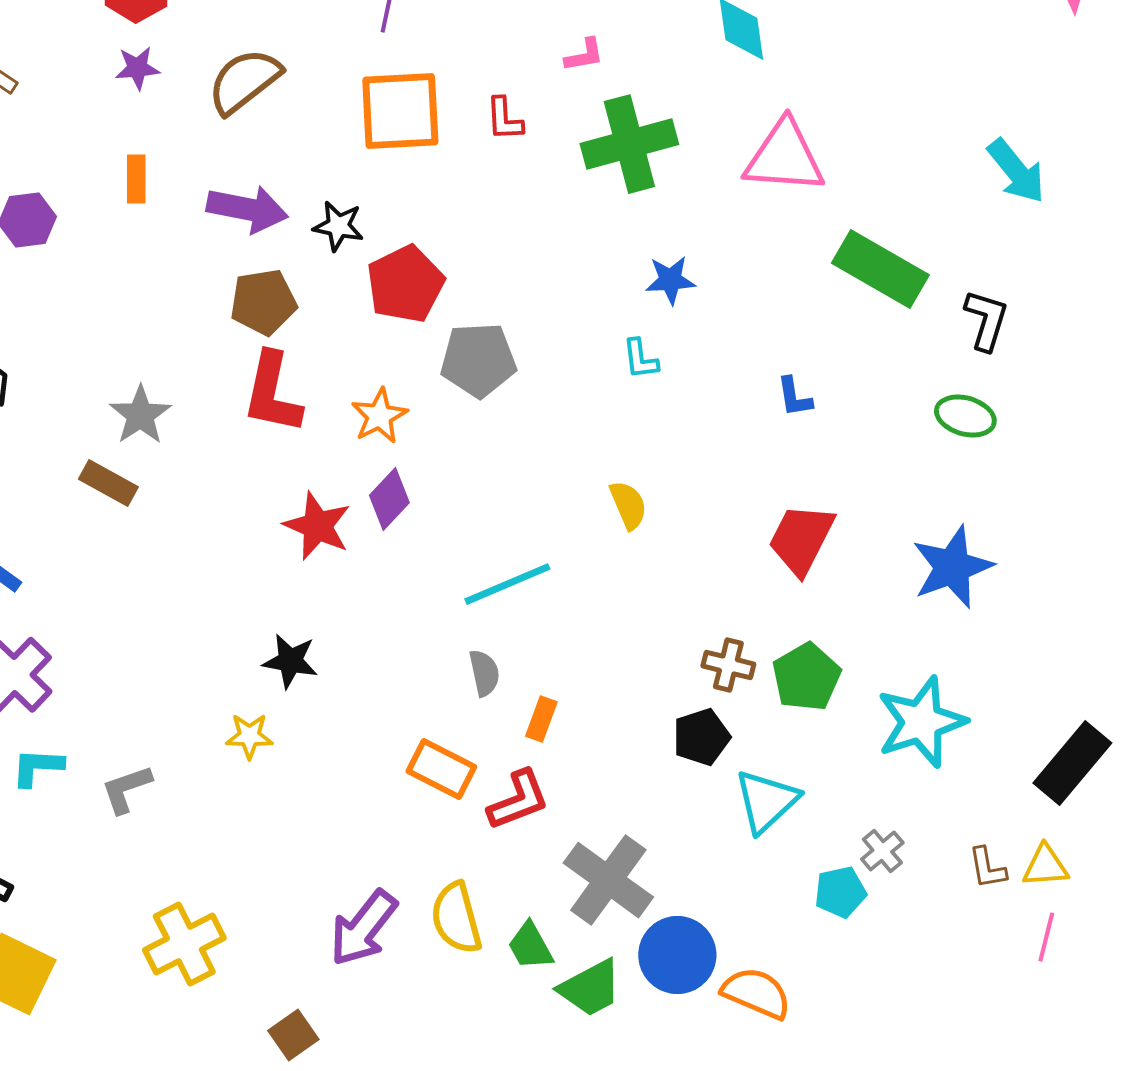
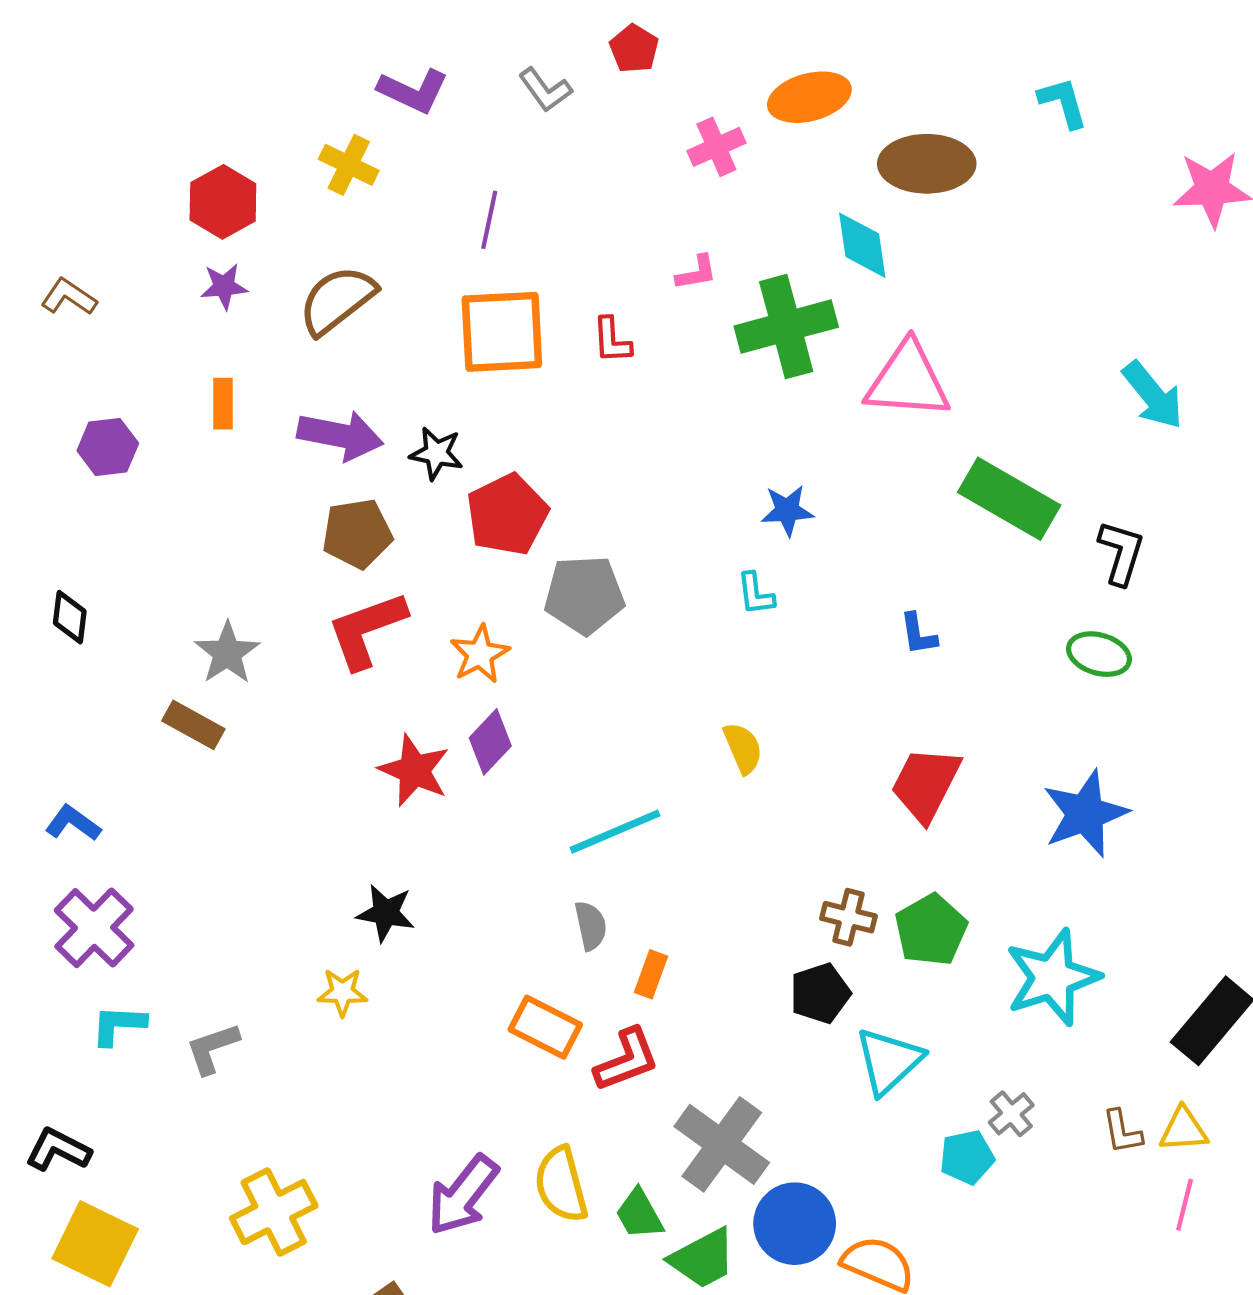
green cross: (629, 144) -> (786, 327), moved
red L-shape: (272, 393) -> (367, 630), turned 58

